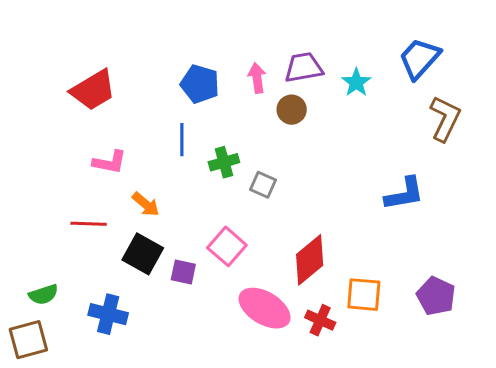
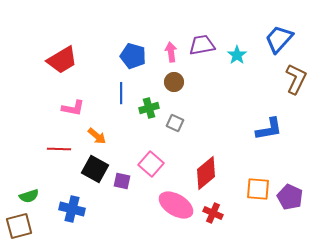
brown circle: (292, 110) -> (174, 82), moved
orange square: (364, 295) -> (258, 189), moved

